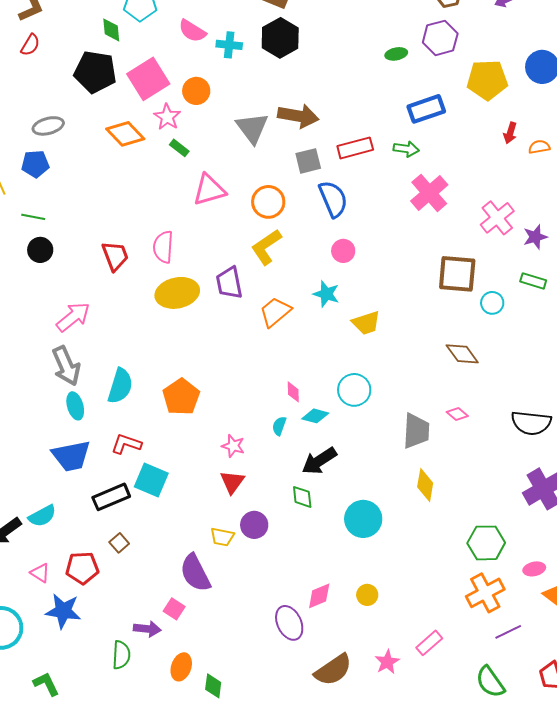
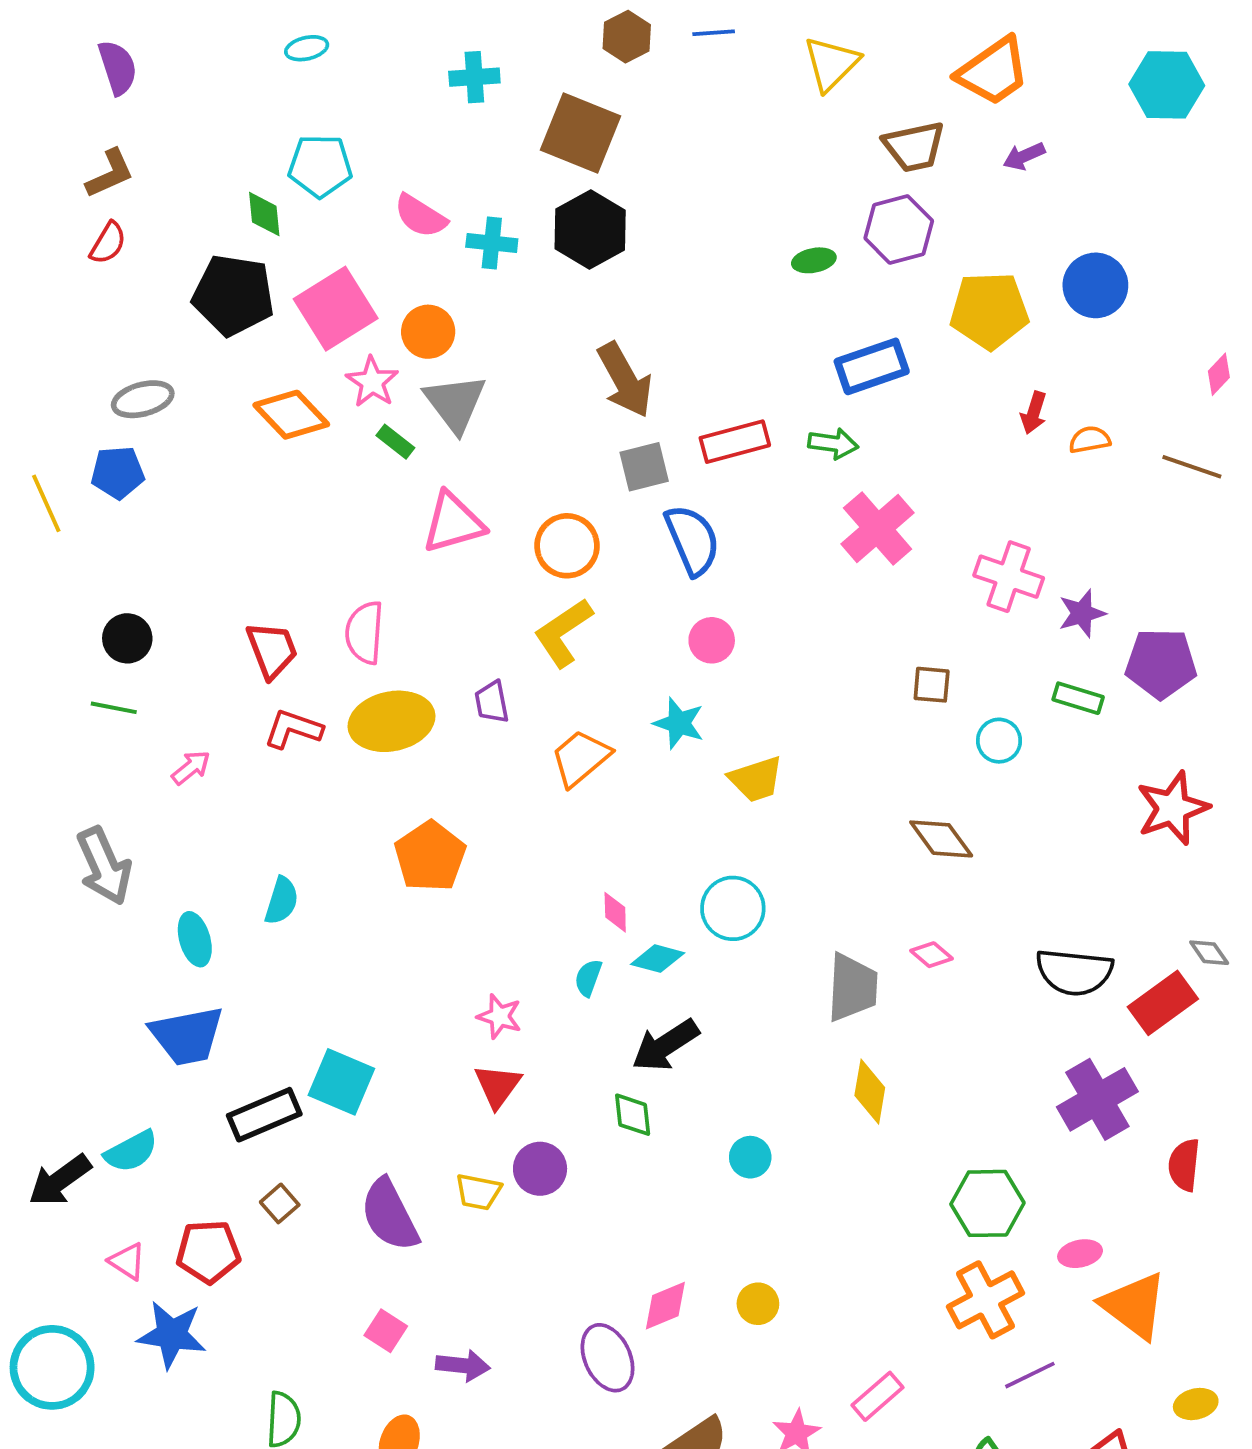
brown arrow: (298, 116) -> (625, 380), turned 51
gray triangle: (252, 128) -> (455, 403), moved
green line: (33, 217) -> (114, 708), moved
pink cross: (497, 218) -> (1009, 577), turned -32
brown square: (457, 274) -> (932, 685), size x0.5
purple trapezoid: (229, 283) -> (492, 702), size x0.7
pink arrow: (73, 317) -> (191, 768), size x0.6
gray arrow: (66, 366) -> (104, 866), moved
cyan semicircle: (120, 386) -> (282, 901), size x0.7
orange pentagon: (181, 397) -> (430, 856), moved
red L-shape: (126, 444) -> (293, 729), moved
cyan circle: (363, 519) -> (750, 1157), size x0.6
purple semicircle: (195, 573) -> (390, 1215), moved
purple arrow: (147, 629) -> (463, 1365), moved

